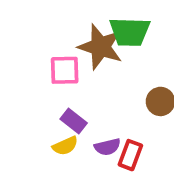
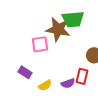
purple rectangle: (74, 121) -> (25, 72), moved
red rectangle: (130, 155) -> (82, 76), moved

